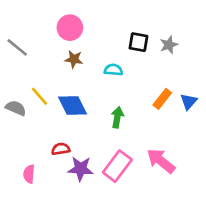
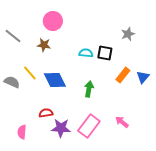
black square: (138, 42) -> (105, 53), moved
brown star: (74, 59) -> (44, 45), moved
pink arrow: (161, 161) -> (122, 122), size x0.6

